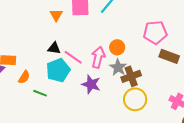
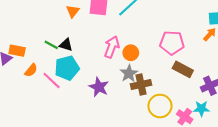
pink line: (73, 57) -> (52, 80), moved
pink arrow: (98, 57) -> (112, 47), moved
green line: (40, 93) -> (51, 45), moved
yellow circle: (135, 99) -> (160, 106), moved

